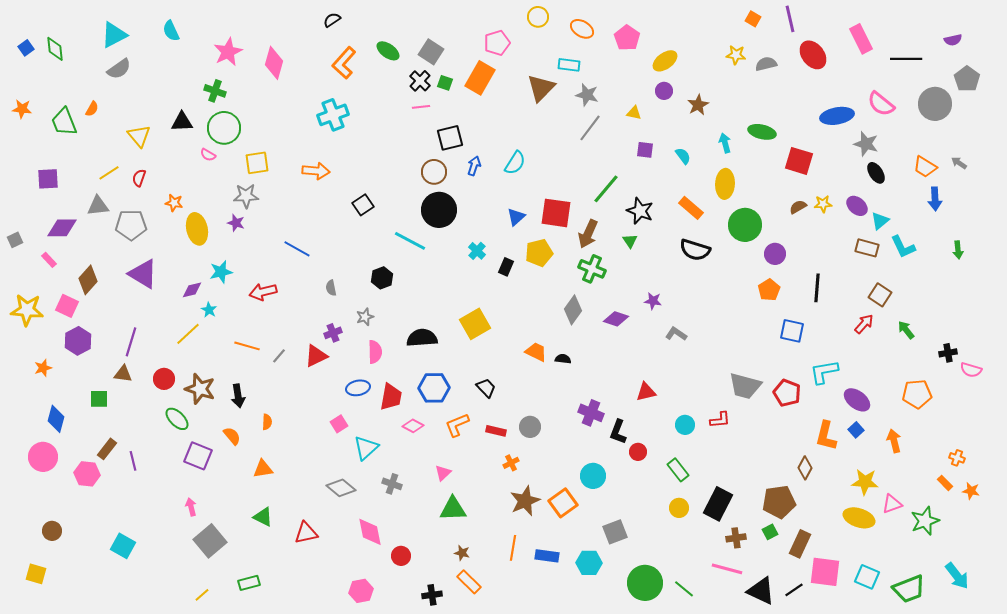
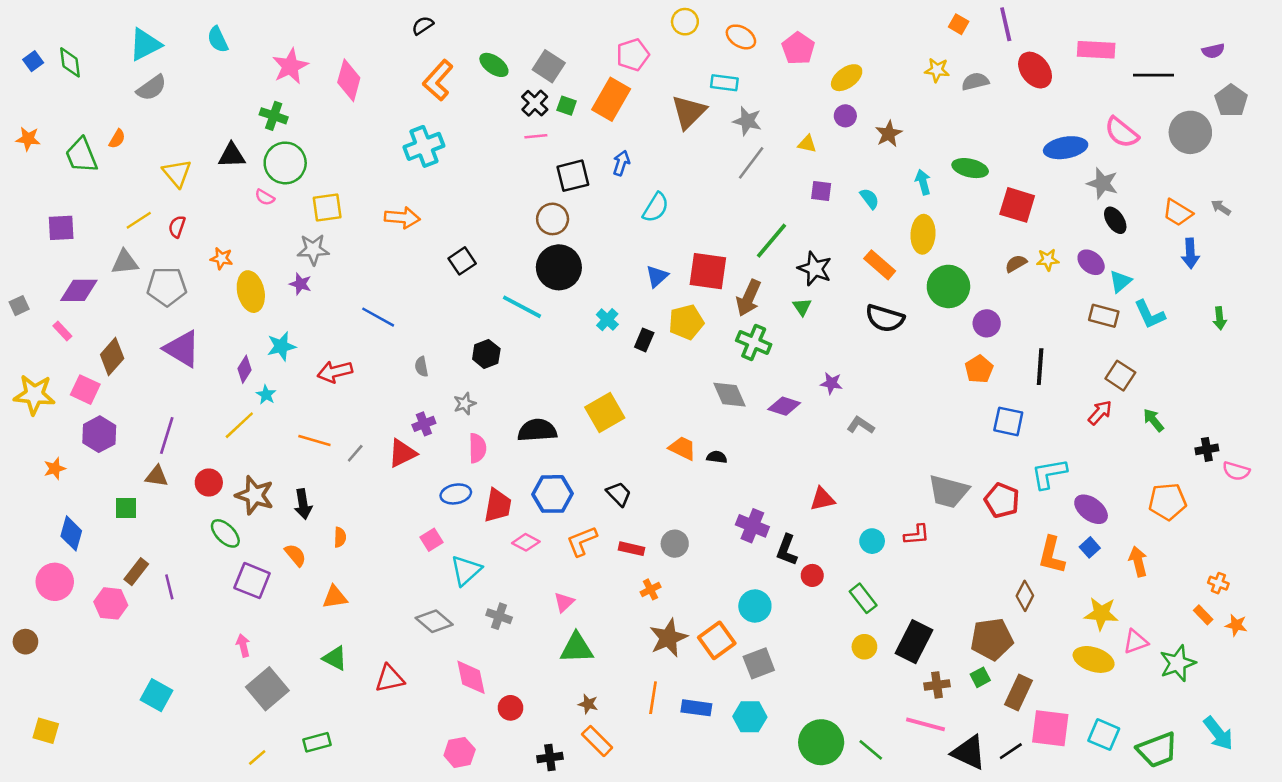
pink rectangle: (861, 39) -> (1096, 50), turned -60
blue arrow: (474, 166) -> (621, 163), moved
purple diamond: (192, 290) -> (244, 369), turned -45
gray diamond: (573, 310) -> (729, 395), turned -60
brown circle: (52, 531) -> (25, 642), moved
gray square: (615, 532) -> (759, 663), moved

